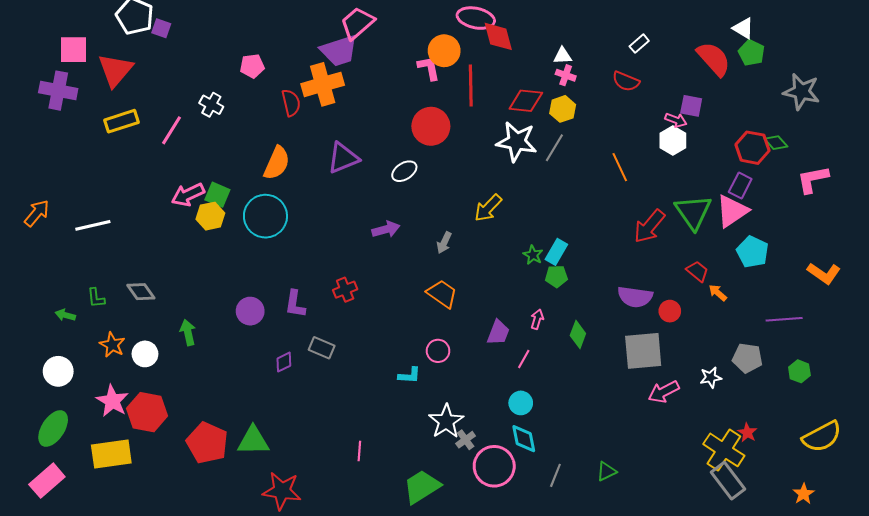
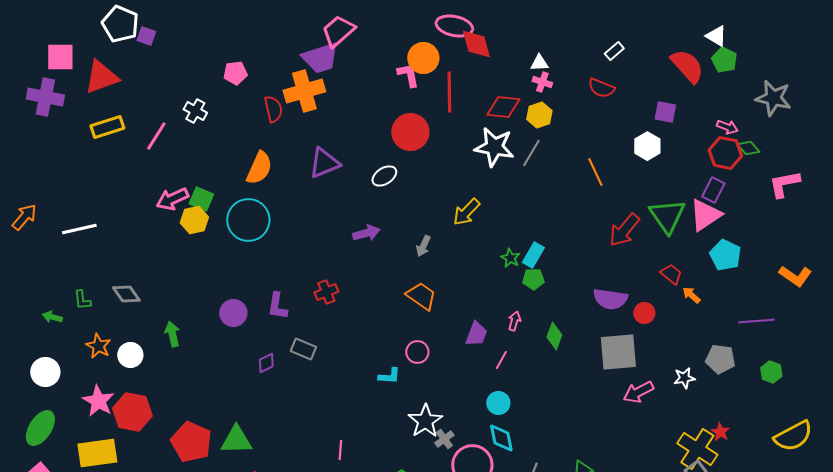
red triangle: (115, 70) -> (101, 77), turned 30
pink arrow: (676, 120) -> (727, 127), moved

